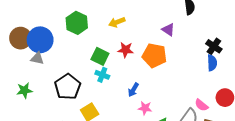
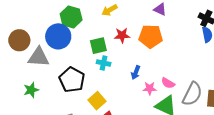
blue circle: (40, 40) -> (58, 36), moved
green square: (100, 56) -> (98, 46), turned -30
gray triangle: (37, 58) -> (39, 57), size x1.6
pink semicircle: (201, 105) -> (168, 83), moved

